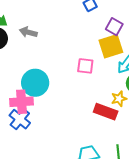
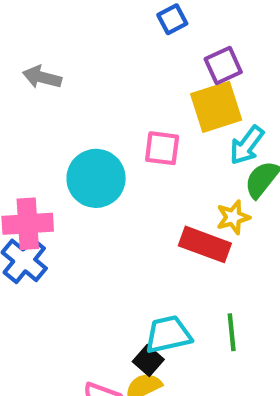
purple square: (114, 27) -> (223, 65), turned 36
cyan circle: (35, 83) -> (96, 178), moved

